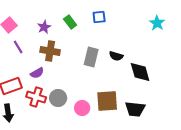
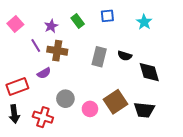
cyan star: (157, 23) -> (144, 22), moved
purple line: (18, 47) -> (36, 46), moved
red cross: (36, 97) -> (43, 117), moved
brown square: (107, 101) -> (116, 102), turned -30

